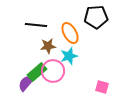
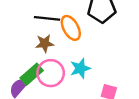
black line: (36, 25) -> (47, 18), moved
cyan star: (69, 56) -> (80, 68), moved

